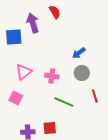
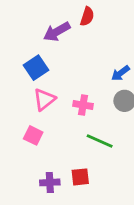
red semicircle: (55, 12) -> (87, 16), turned 48
purple arrow: (33, 23) -> (57, 32), turned -102
blue square: (14, 37) -> (36, 68), moved, turned -30

